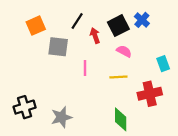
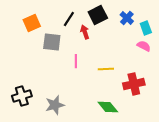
black square: (118, 26) -> (98, 15), moved
pink semicircle: (124, 51) -> (144, 46), moved
cyan rectangle: (163, 64) -> (146, 28), moved
green diamond: (121, 119) -> (108, 107), turned -40

